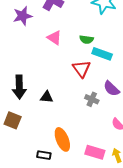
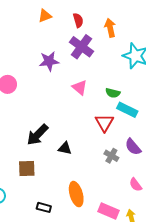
black arrow: (19, 87) -> (37, 135), turned 40
brown square: (13, 120) -> (27, 169), turned -30
black rectangle: (44, 155) -> (44, 207), moved

